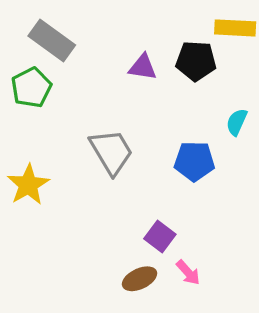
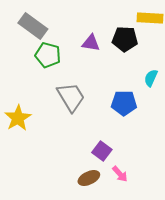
green pentagon: (31, 88) -> (48, 55), moved, turned -30

